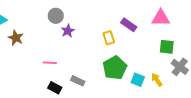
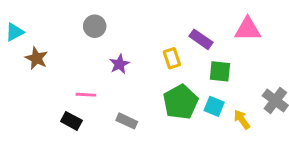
purple star: (68, 31) -> (119, 64), moved
green square: (167, 47) -> (220, 71), moved
cyan square: (138, 80) -> (214, 106), moved
black rectangle: (55, 88) -> (71, 121), moved

